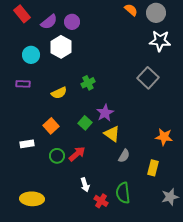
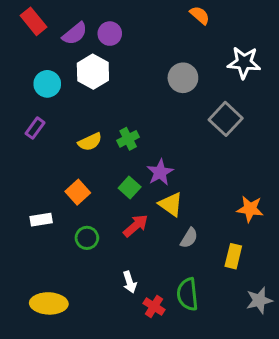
gray circle: (156, 13) -> (183, 78), moved
green cross: (88, 83) -> (128, 139), moved
purple rectangle: (23, 84) -> (35, 128), turned -56
red arrow: (77, 154) -> (136, 226), moved

